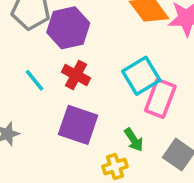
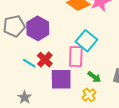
red cross: (76, 75) -> (45, 60), moved, turned 35
pink rectangle: (160, 98) -> (76, 57), moved

